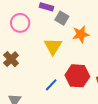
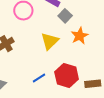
orange star: (81, 34) -> (80, 36), turned -30

